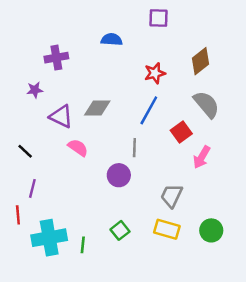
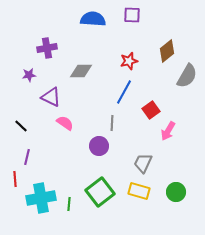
blue semicircle: (112, 40) -> (93, 19), moved, size x1.4
gray semicircle: (206, 104) -> (187, 76), moved, turned 70
gray diamond: (97, 108) -> (81, 71), moved
green square: (120, 230) -> (100, 192), size x1.8

